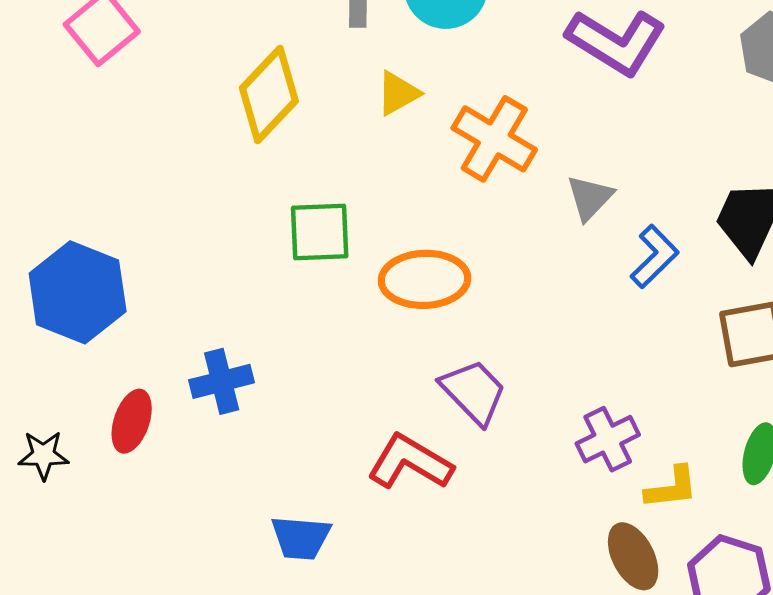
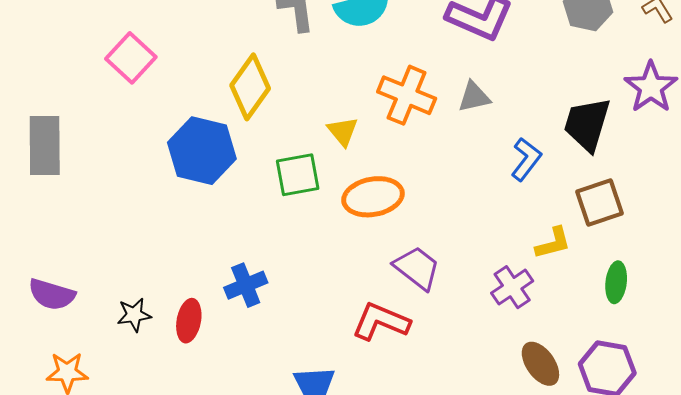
yellow triangle: (398, 93) -> (343, 131), moved, turned -32
gray triangle: (590, 198) -> (474, 97), moved, turned 42
blue hexagon: (78, 292) -> (202, 151), moved
black star: (43, 455) -> (134, 315), moved
yellow L-shape: (671, 488) -> (553, 243), moved

